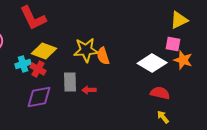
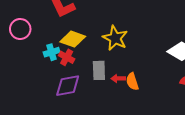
yellow star: (86, 50) -> (115, 38), turned 30
orange semicircle: (103, 56) -> (132, 82), moved

